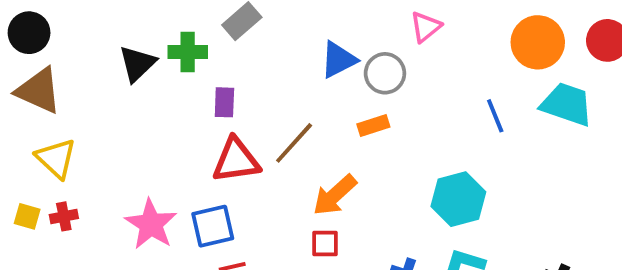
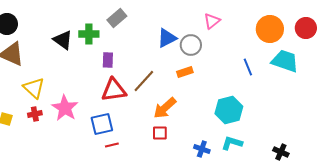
black triangle: (137, 64) -> (63, 40), turned -40
yellow triangle: (56, 158) -> (34, 88), moved
red cross: (64, 216) -> (35, 114), moved
pink star: (151, 224) -> (65, 108), moved

